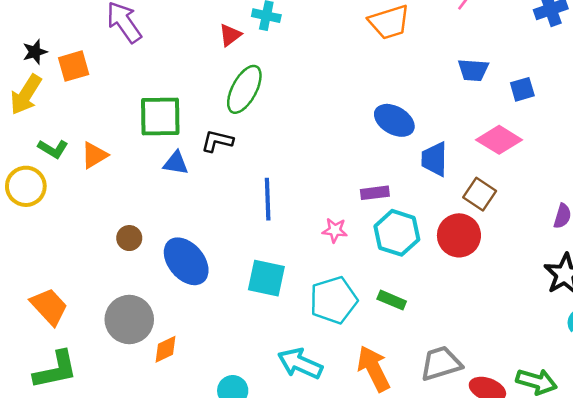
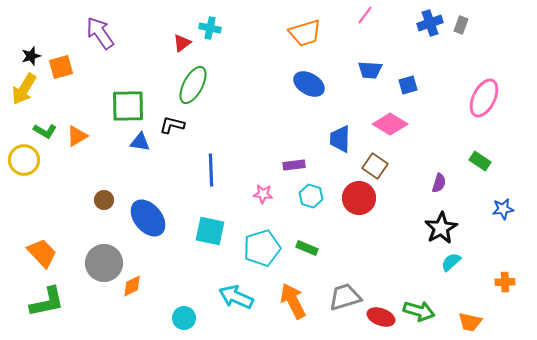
blue ellipse: (394, 120) -> (309, 84), moved
cyan hexagon: (397, 233) -> (311, 196), size x0.7

